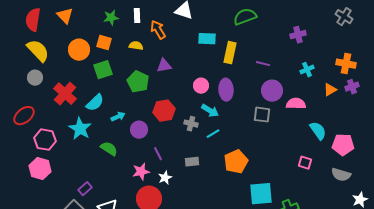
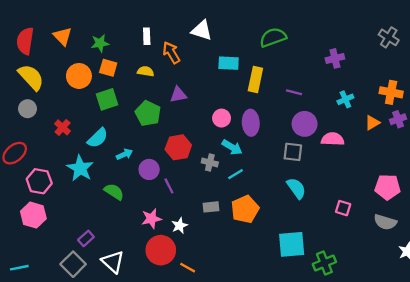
green star: (111, 18) -> (100, 43), moved
red cross: (65, 94) -> (63, 127), size x0.6
cyan semicircle: (318, 131) -> (296, 188), moved
purple line: (158, 154) -> (169, 186), moved
orange pentagon: (236, 162) -> (245, 209), moved

